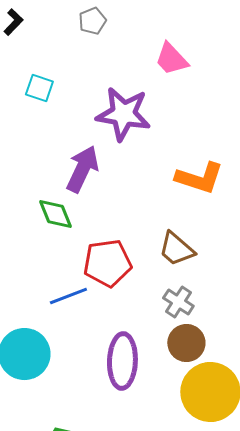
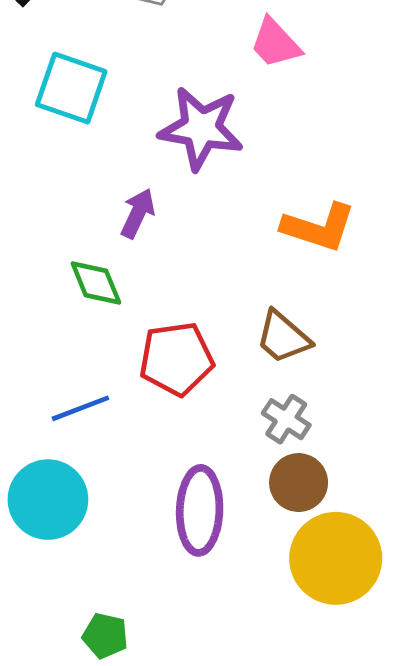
cyan square: (39, 88) -> (71, 88), size x1.6
purple arrow: (82, 169) -> (138, 213), size x0.7
blue line: (68, 296) -> (80, 408), moved

